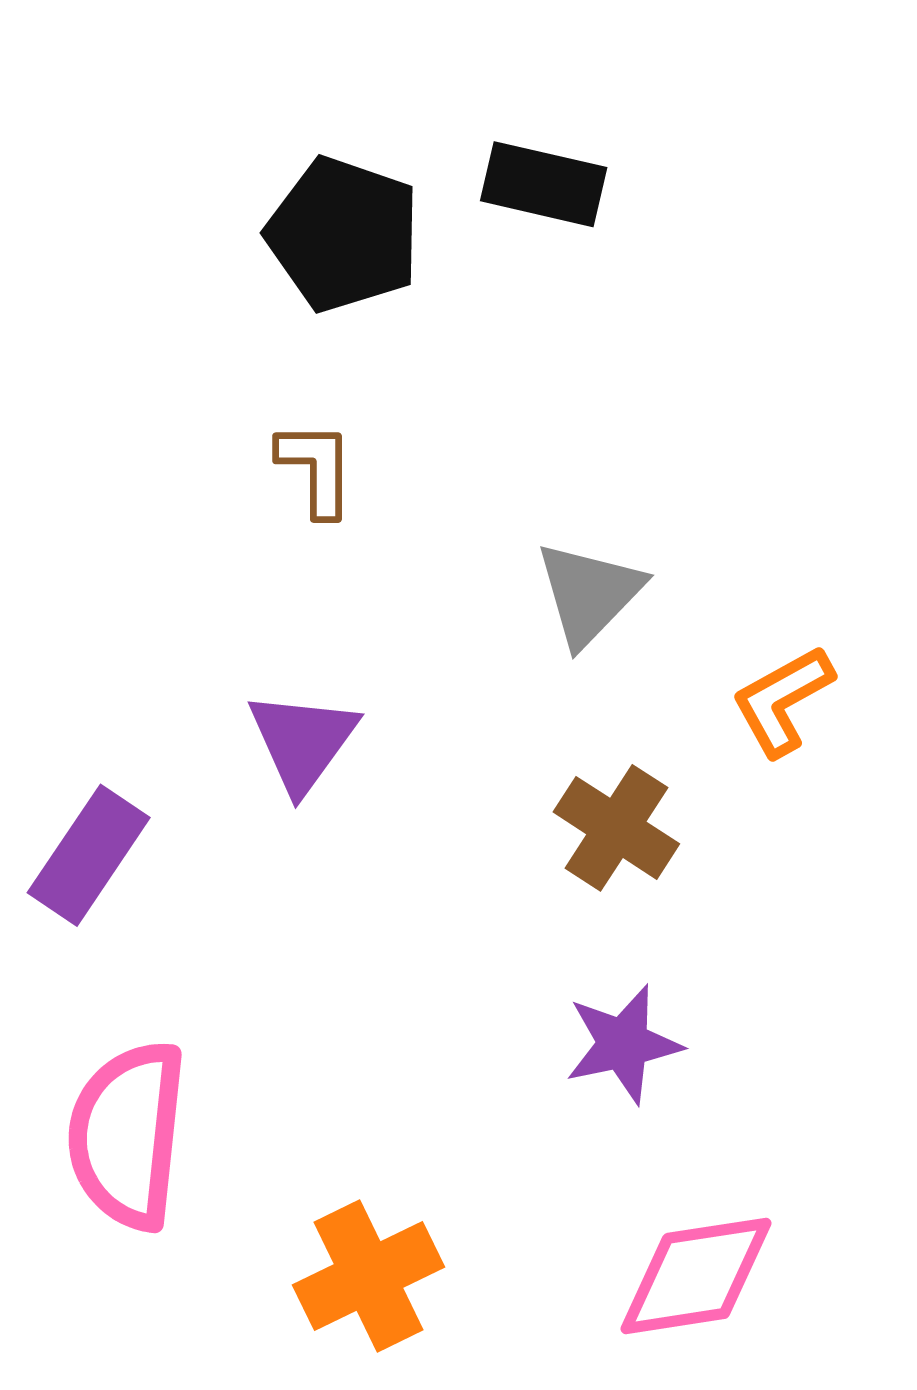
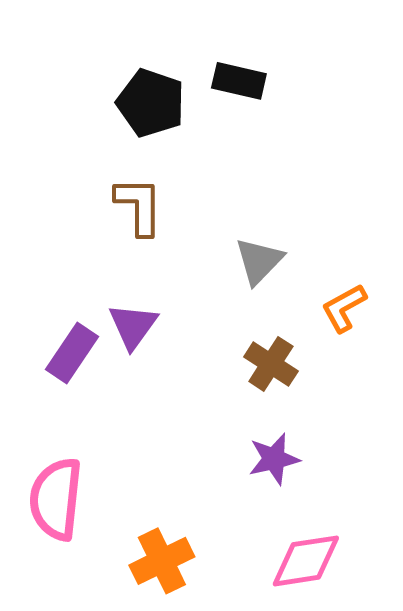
brown L-shape: (316, 469) -> (139, 206), size x1.4
purple rectangle: (89, 855) -> (72, 353), moved

